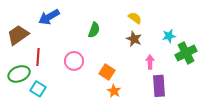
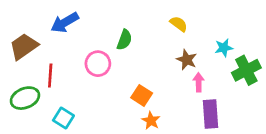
brown star: (134, 39) -> (187, 60), moved
pink circle: (74, 61) -> (98, 64), moved
cyan square: (38, 89) -> (63, 118), moved

